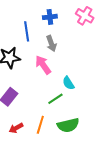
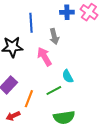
blue cross: (50, 17) -> (67, 12), moved
orange line: (40, 125) -> (29, 99), moved

